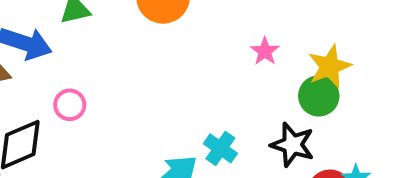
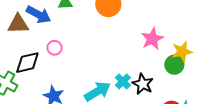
pink star: (265, 51) -> (152, 39), size x1.6
black star: (292, 145) -> (143, 84), moved

